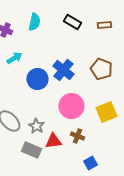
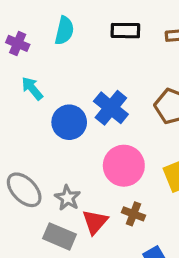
black rectangle: (72, 22) -> (125, 31), turned -30
cyan arrow: (14, 58) -> (32, 88), turned -98
red triangle: (53, 141) -> (95, 222), turned -42

